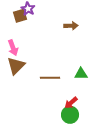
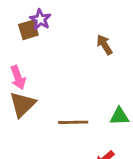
brown arrow: (71, 26) -> (104, 45), turned -120

